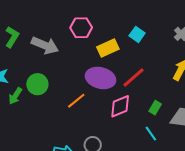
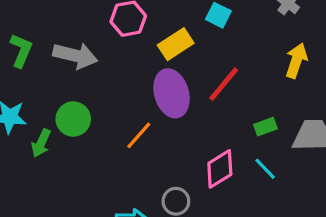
purple ellipse: (101, 78) -> (172, 93), turned 68
pink diamond: (120, 106) -> (220, 169), moved
green rectangle: (155, 108) -> (265, 127), turned 48

